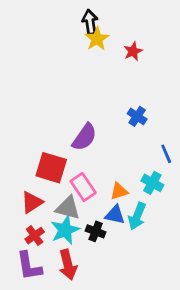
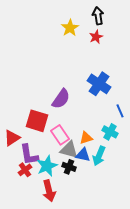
black arrow: (90, 22) -> (98, 16), moved
blue cross: (137, 116) -> (99, 84), size x1.6
red triangle: (32, 202) -> (12, 138), moved
gray triangle: (68, 208) -> (69, 150), moved
purple L-shape: (29, 266) -> (29, 155), moved

